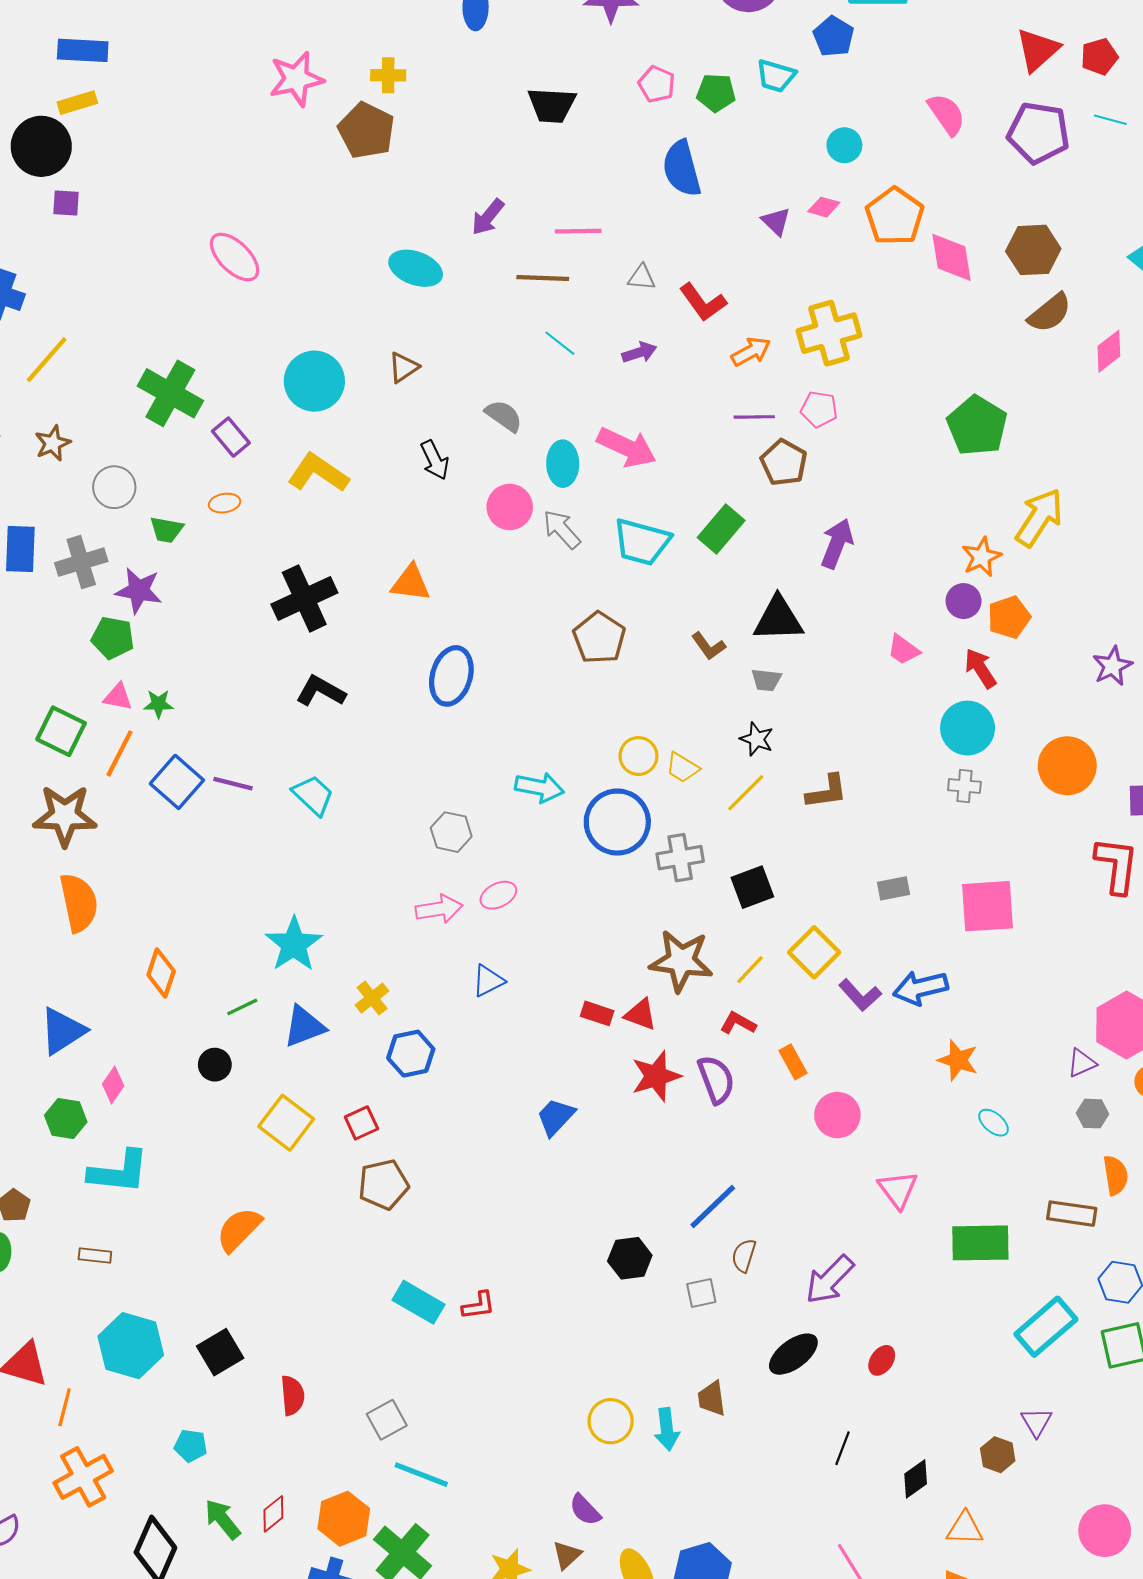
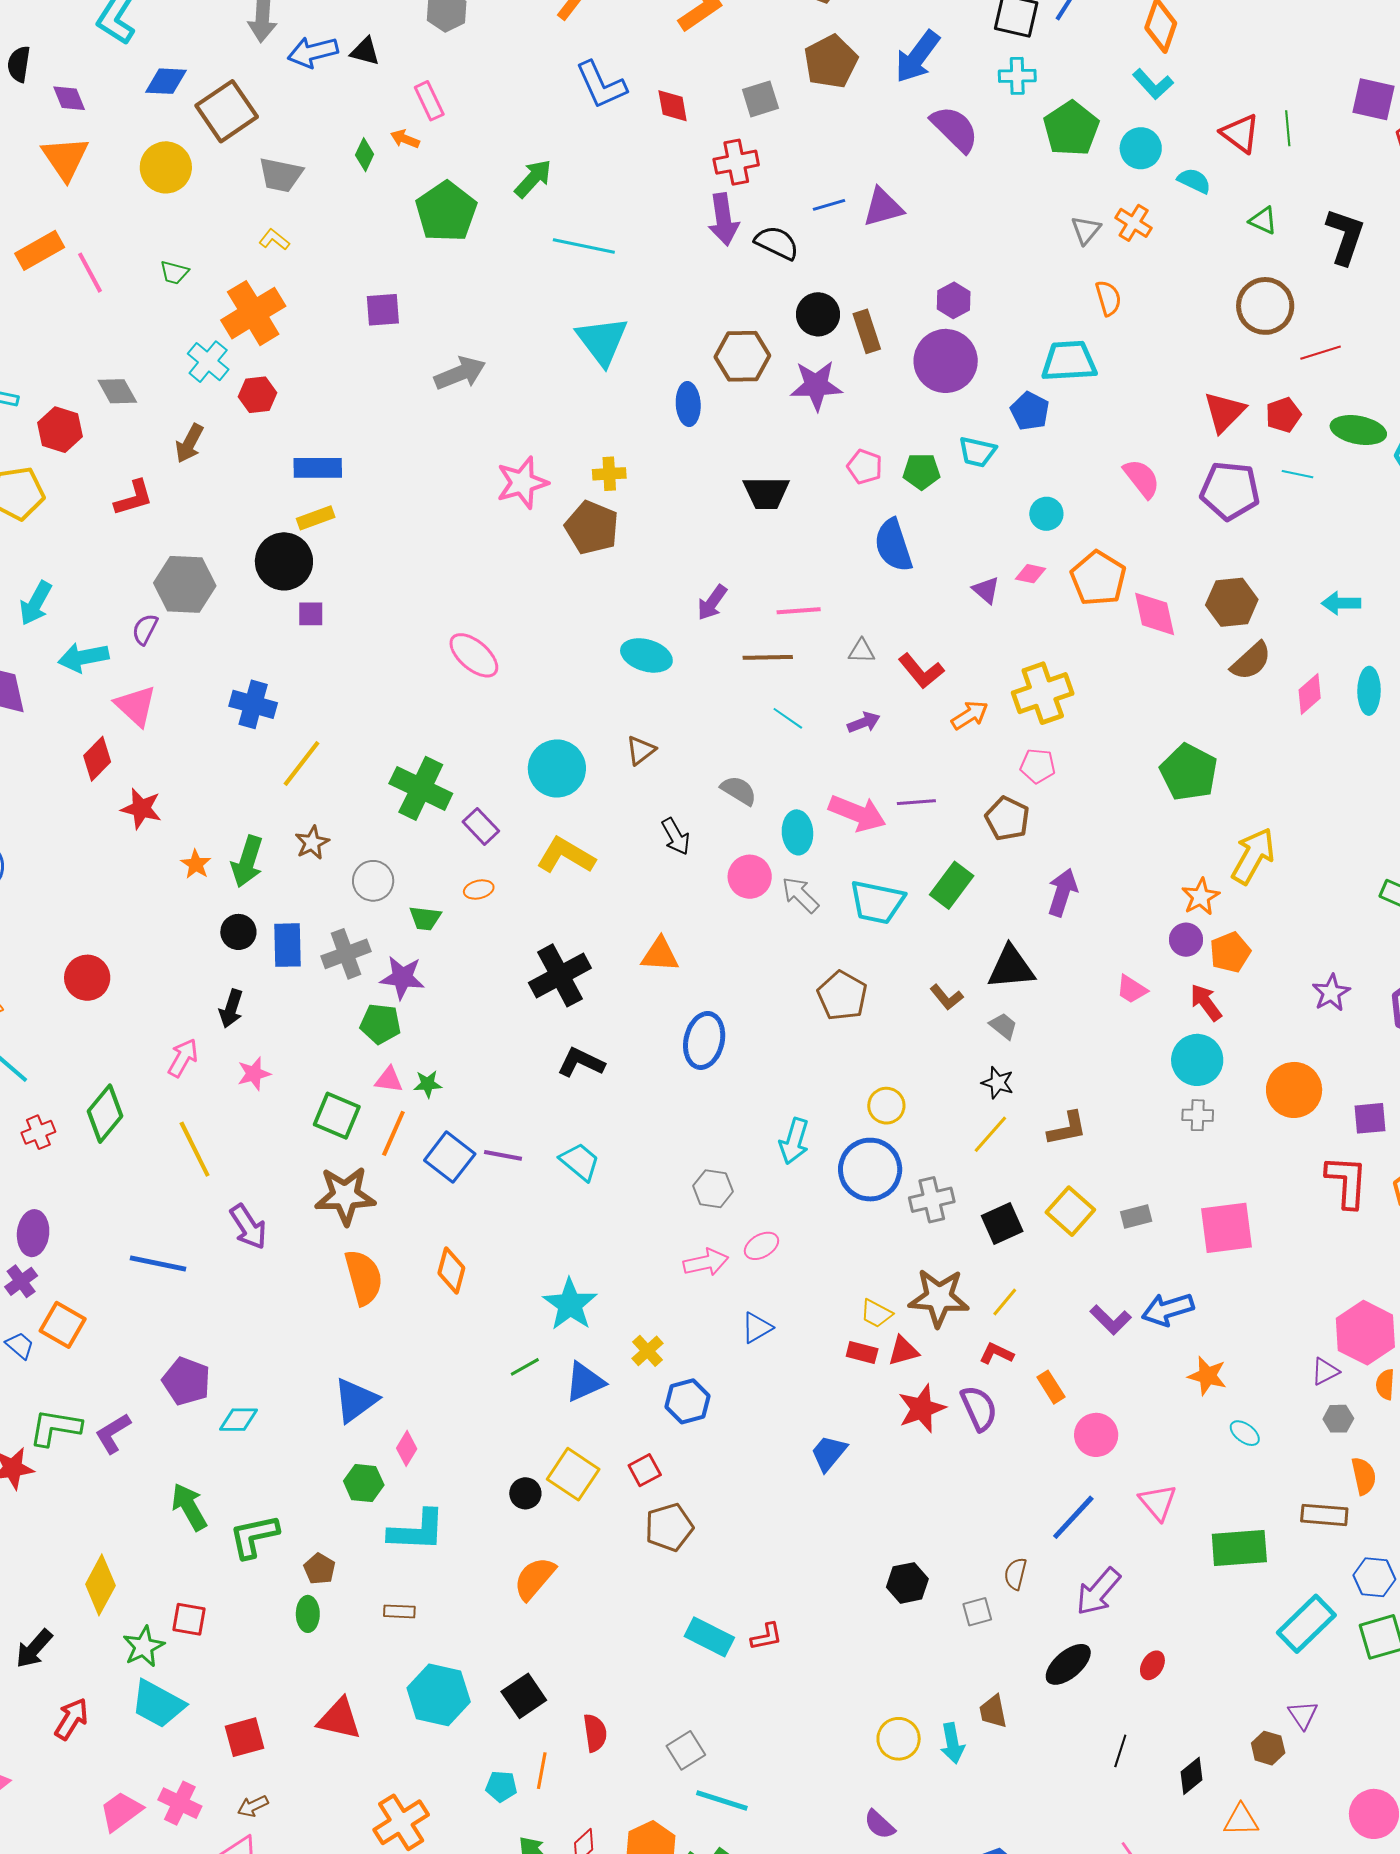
purple line: (754, 417) -> (916, 802), moved
gray trapezoid: (766, 680) -> (1003, 1026), turned -144
yellow trapezoid: (682, 768) -> (876, 1314), moved
cyan arrow: (539, 787) -> (794, 1141), turned 99
yellow square: (814, 952) -> (1070, 1211), moved
orange diamond: (161, 973) -> (451, 1271), moved
red triangle: (641, 1014) -> (903, 1351), turned -32
black circle: (215, 1065) -> (525, 1493), moved
blue line: (713, 1206) -> (1073, 1517), moved
orange line: (65, 1407) -> (542, 1771), moved

